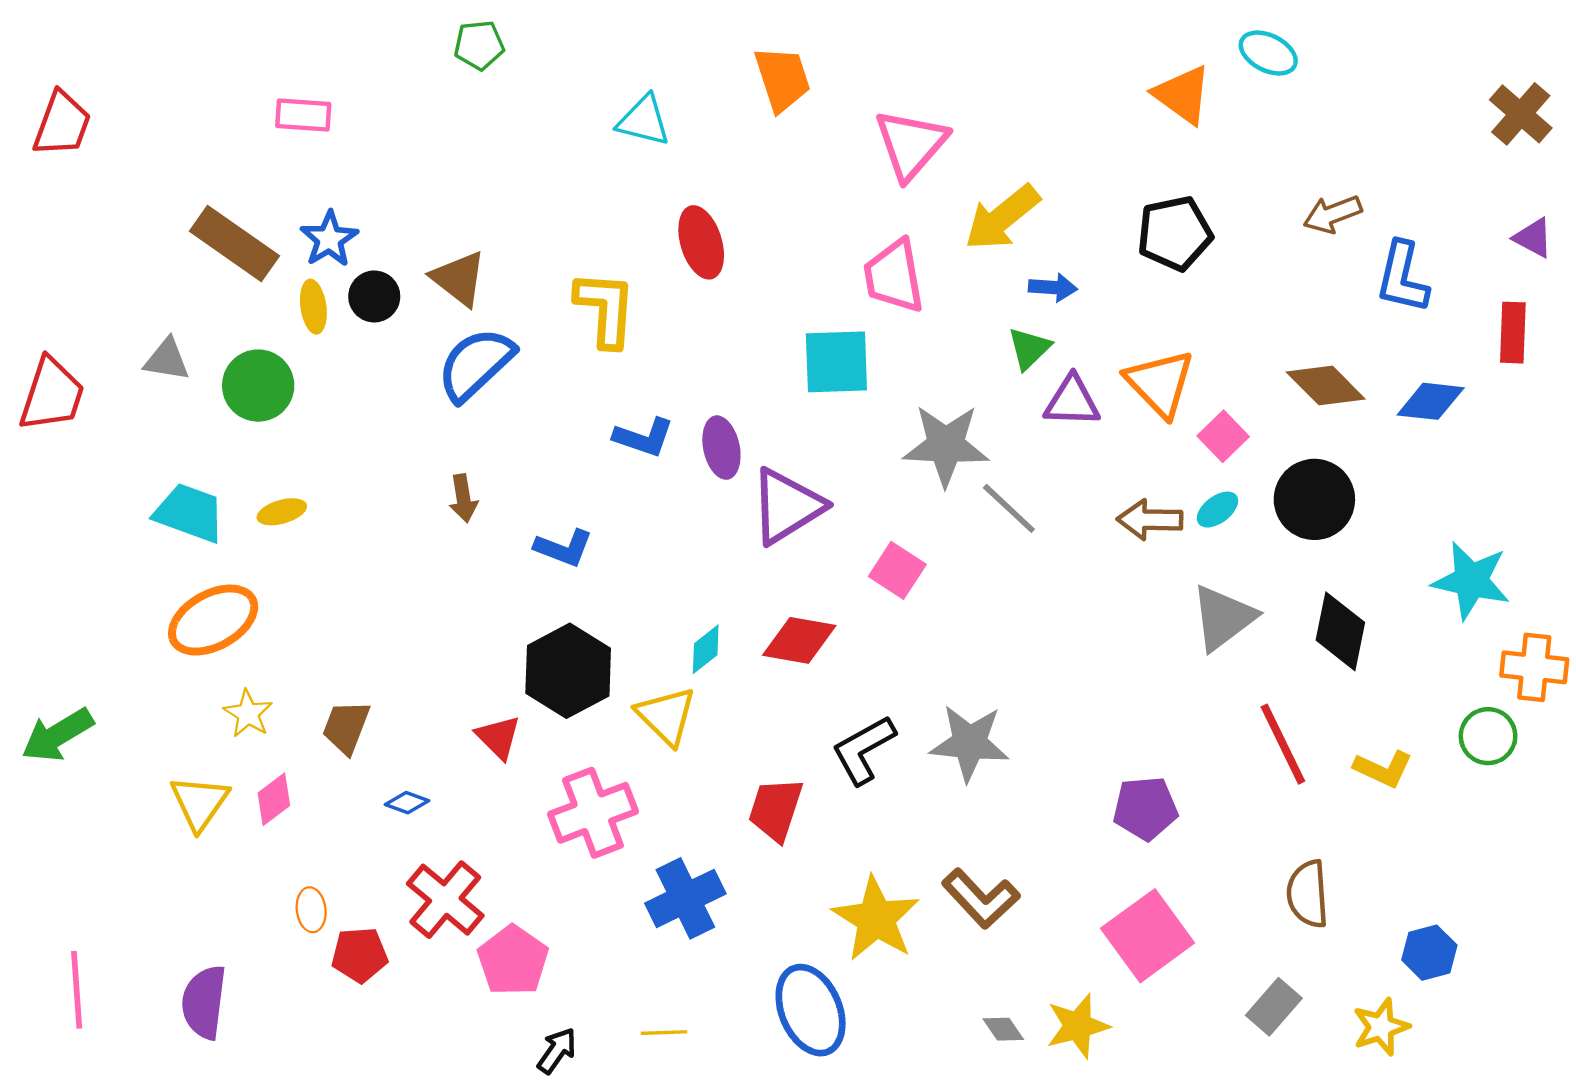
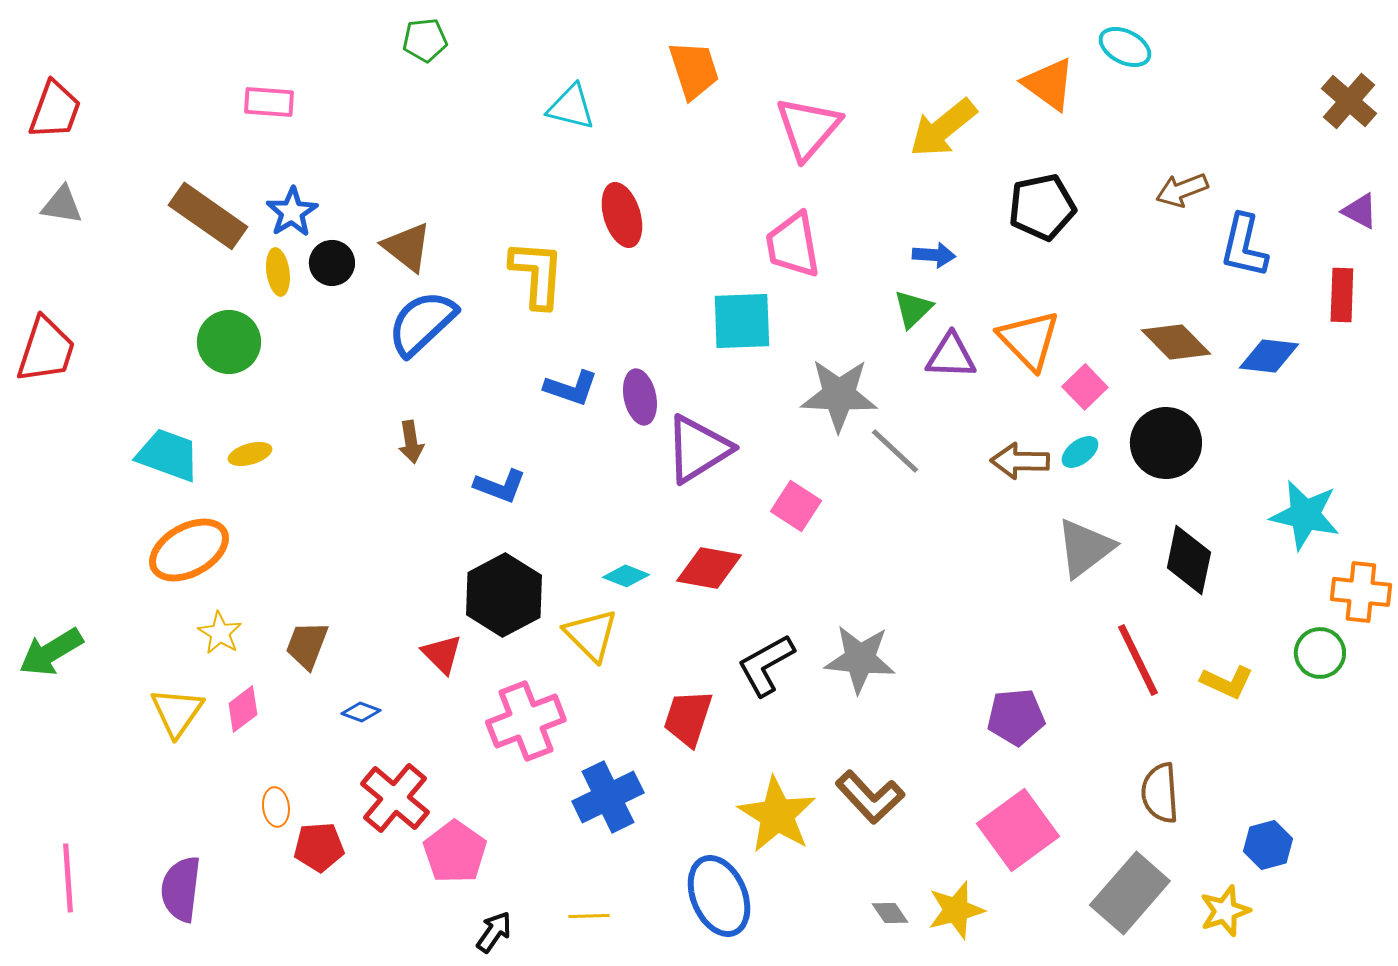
yellow arrow: (1002, 218) -> (943, 128), moved
gray triangle: (167, 360) -> (62, 205), moved
cyan diamond: (706, 649) -> (626, 576), turned 60
gray rectangle: (1274, 1007) -> (1130, 893), size x1.6

